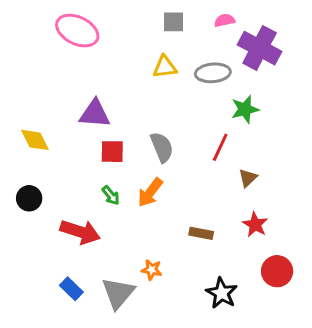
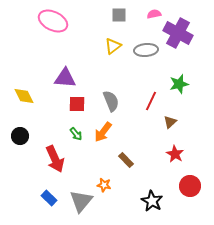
yellow triangle: (165, 67) -> (113, 46), turned -30
green star: (245, 109) -> (179, 84), moved
red arrow: (80, 232) -> (55, 159), turned 48
brown rectangle: (201, 233) -> (126, 160), moved, turned 35

